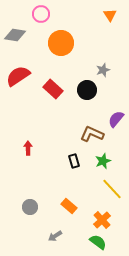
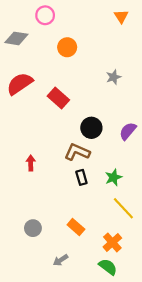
orange circle: (61, 43) -> (67, 47), size x0.7
black circle: (87, 90) -> (91, 128), moved
brown L-shape: (92, 134) -> (77, 152), moved

